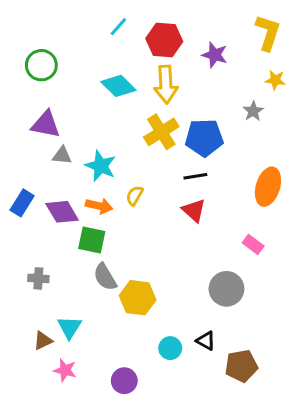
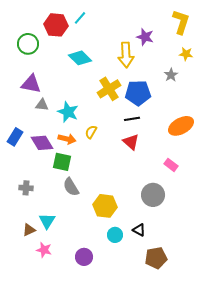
red hexagon: (164, 40) -> (56, 25), moved
yellow arrow: (166, 84) -> (126, 55), moved
orange ellipse: (268, 187) -> (181, 126), turned 45
yellow hexagon: (138, 298) -> (105, 206), moved
brown pentagon: (241, 366) -> (156, 258), moved

